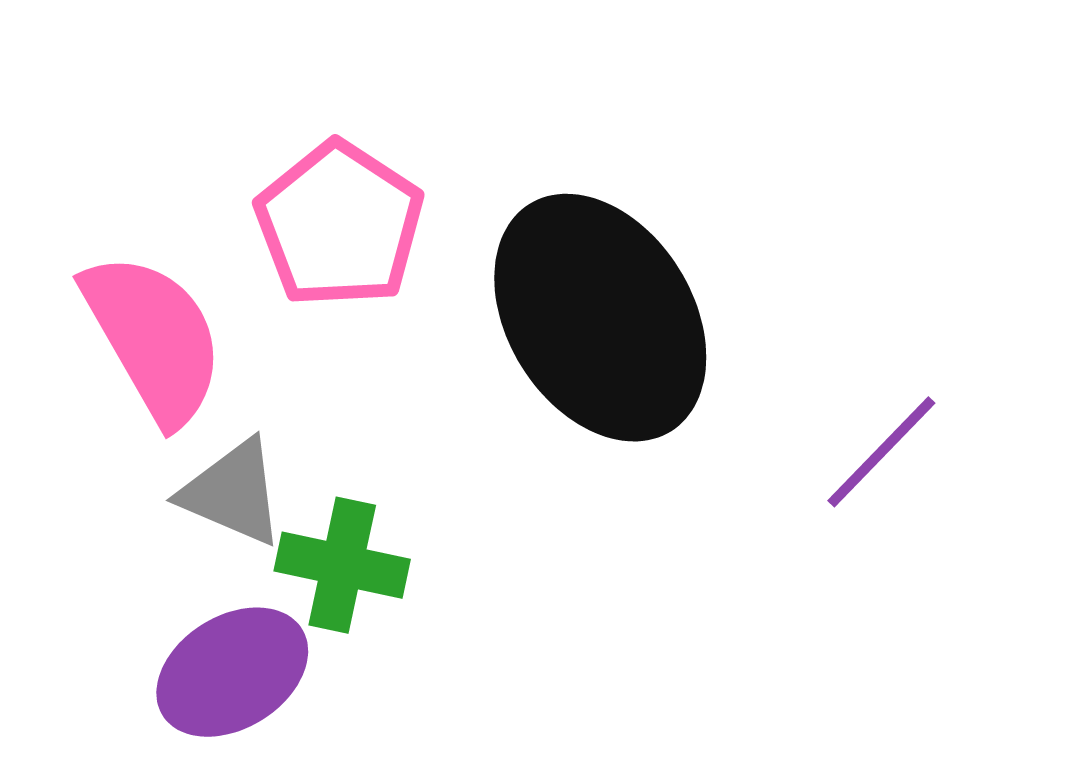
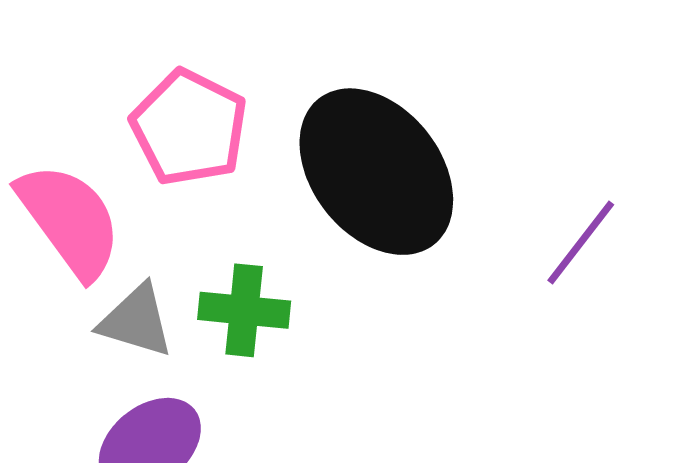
green cross: (342, 565) -> (244, 310), moved

